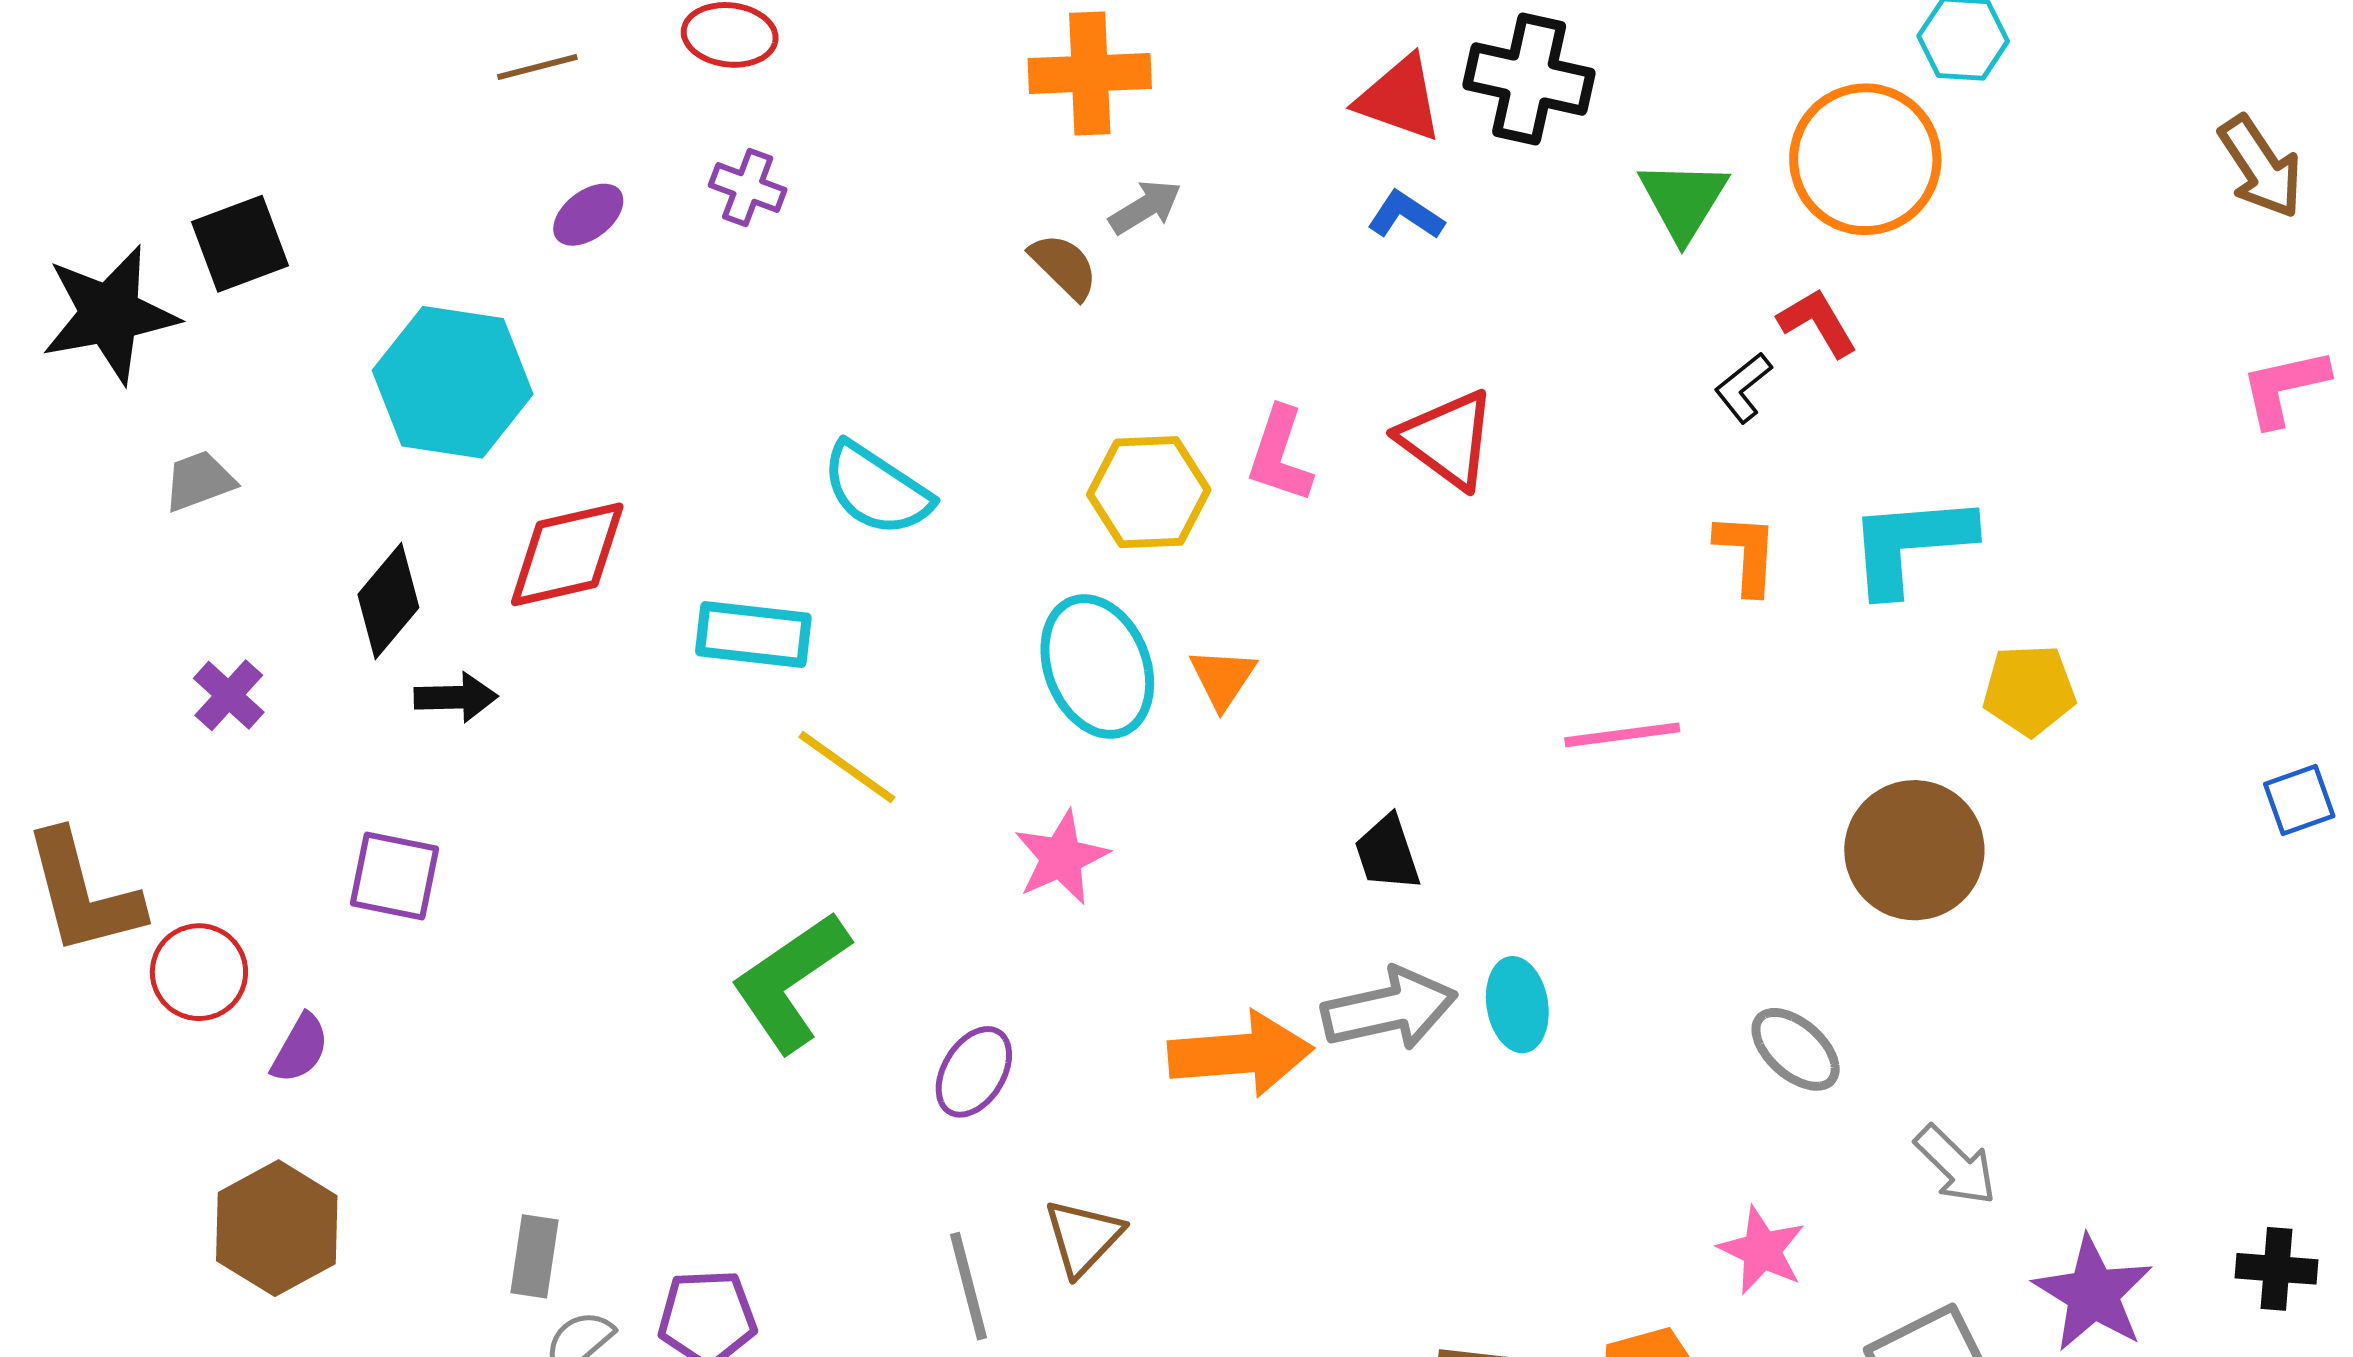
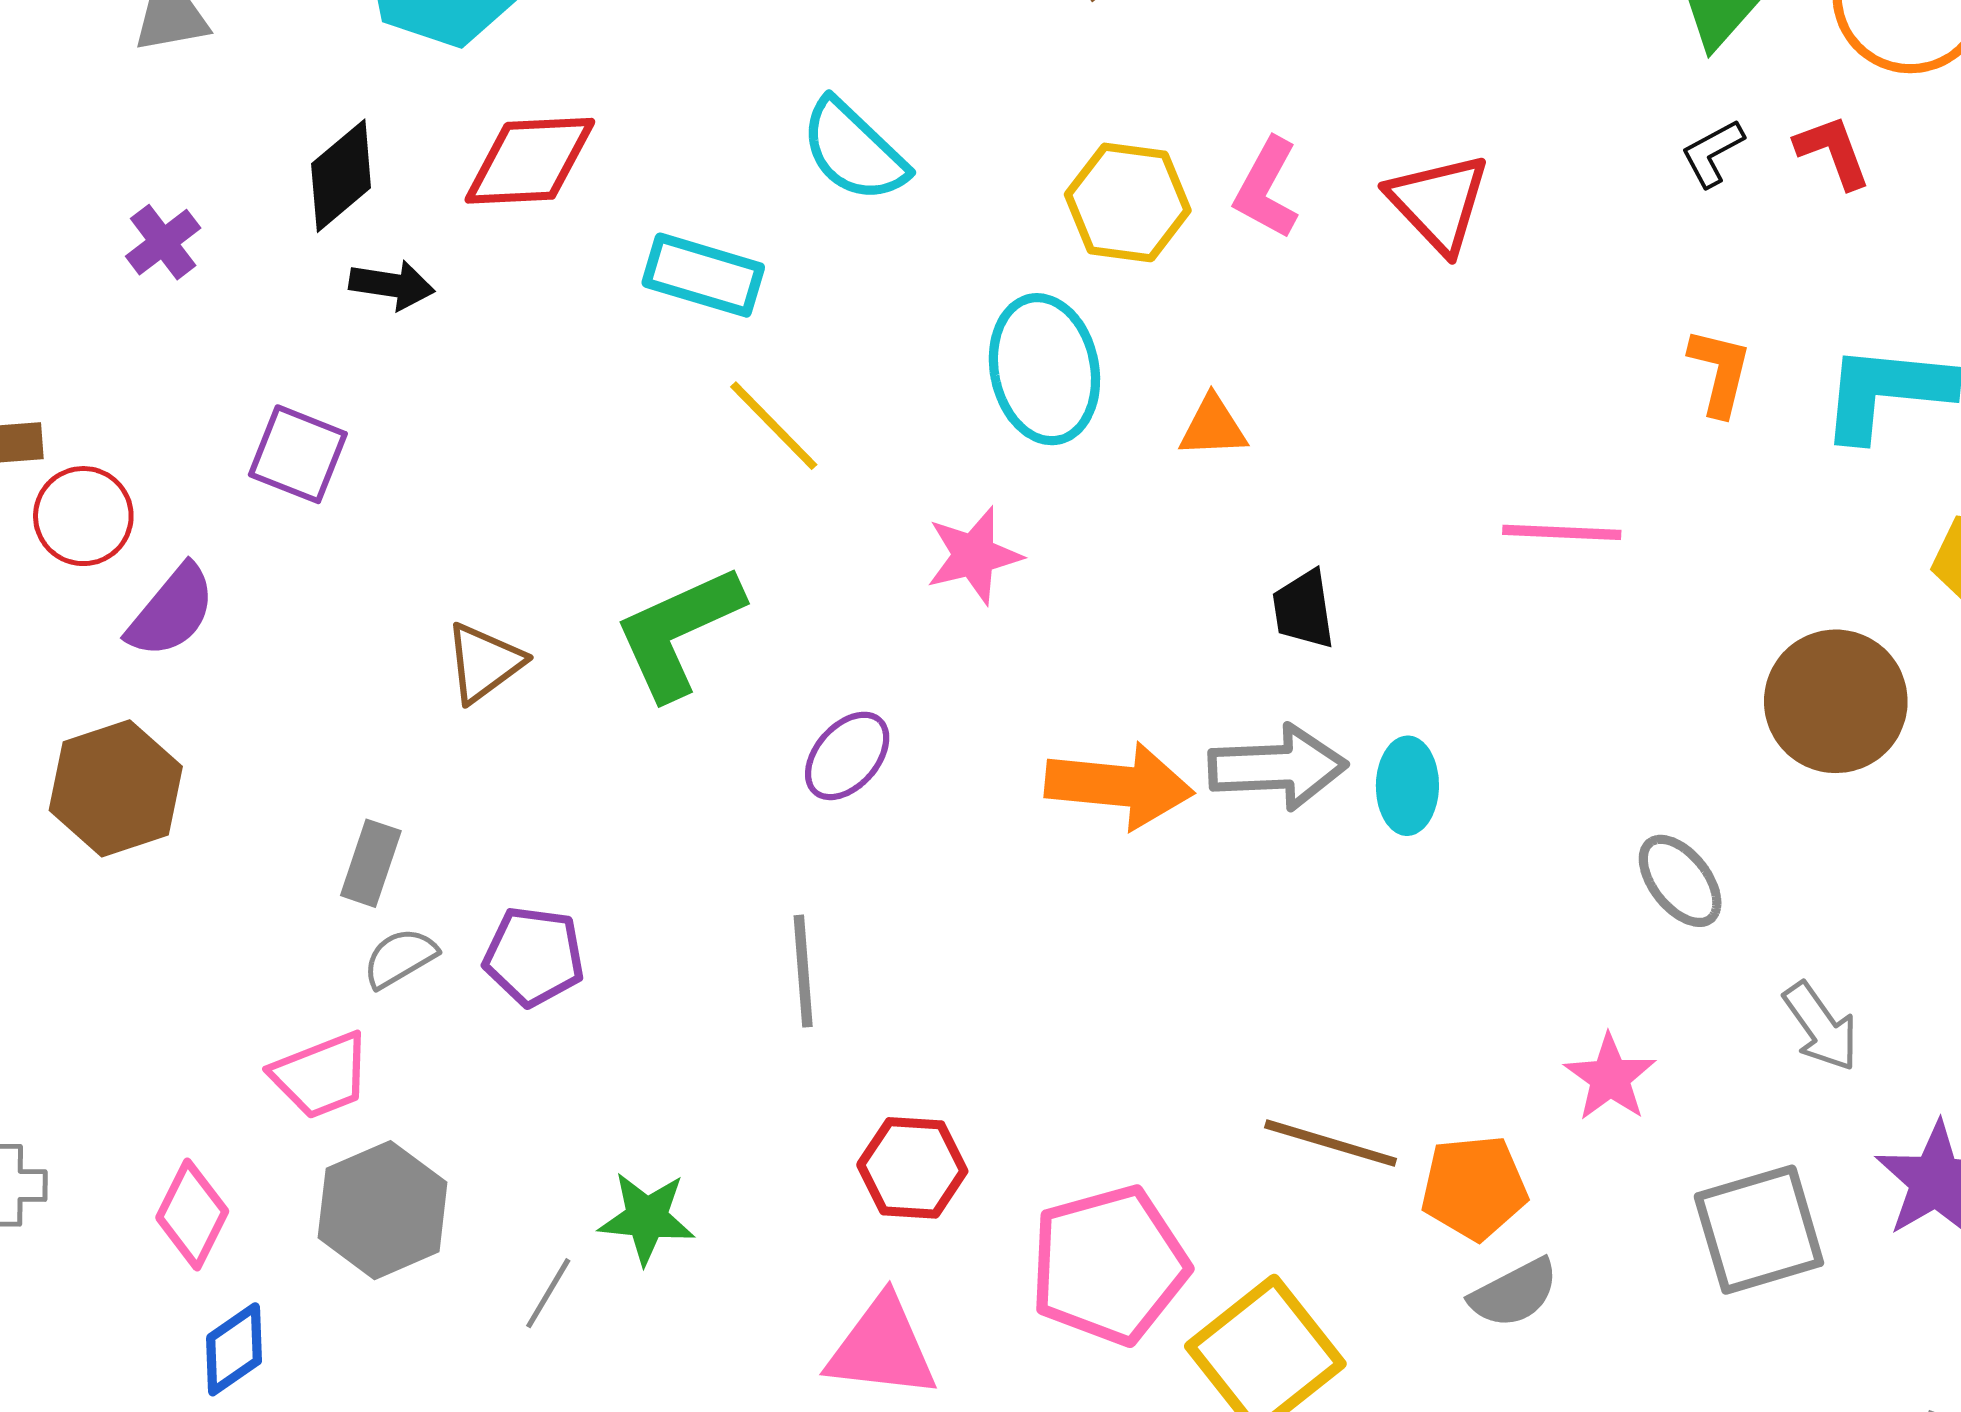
black L-shape: (1743, 388) -> (1712, 153), moved
orange triangle: (1223, 678) -> (1213, 427), moved, turned 44
purple semicircle: (300, 1049) -> (172, 611), size x1.4
brown triangle: (1083, 1237) -> (484, 663), moved

